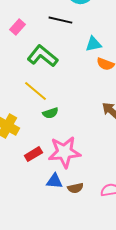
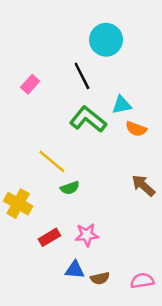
black line: (60, 20) -> (82, 76), turned 50
green L-shape: (42, 56) -> (88, 119), moved
pink star: (64, 152) -> (87, 235), size x0.6

